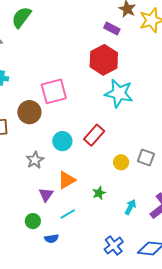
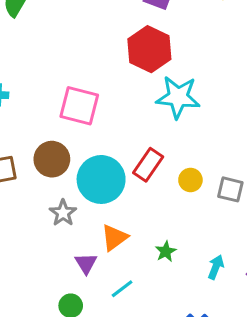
pink square: (54, 91) -> (79, 106), turned 36
brown circle: (29, 112) -> (52, 159), moved
cyan circle: (62, 141) -> (101, 179), size x1.6
yellow circle: (121, 162) -> (190, 180), moved

